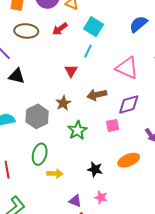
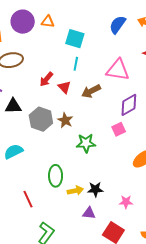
red arrow: (60, 29) -> (46, 79), moved
brown arrow: (97, 95) -> (91, 91), moved
gray hexagon: (37, 116) -> (41, 119), moved
green star: (77, 130) -> (86, 143), turned -30
black star: (95, 169) -> (95, 189), moved
purple triangle: (75, 201) -> (89, 213), moved

